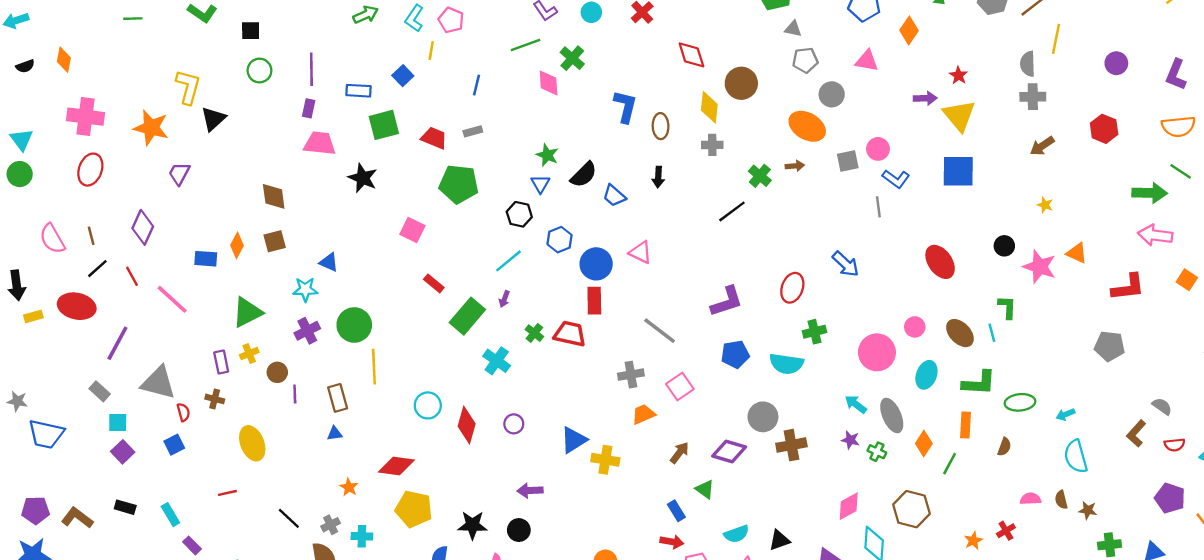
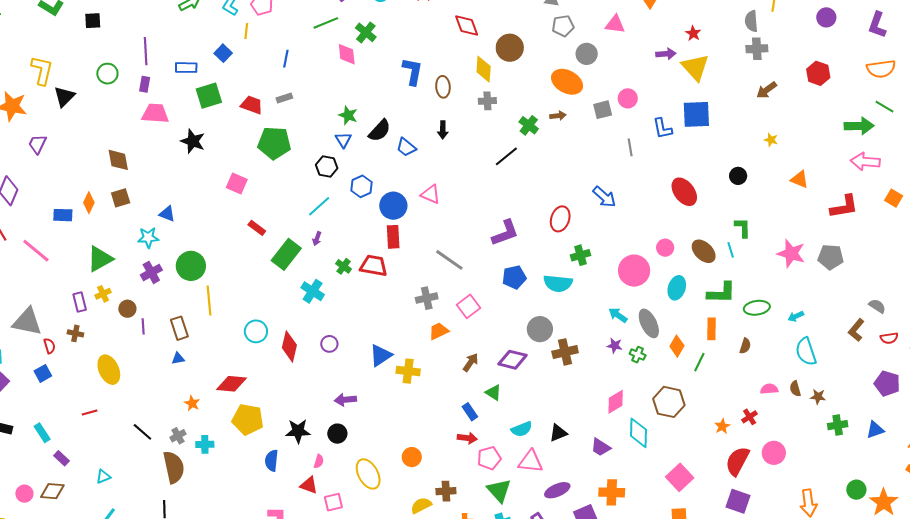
green circle: (259, 71) -> (107, 74), moved
blue L-shape: (896, 179) -> (663, 128), moved, turned 45
pink star: (1040, 267) -> (791, 253), moved

